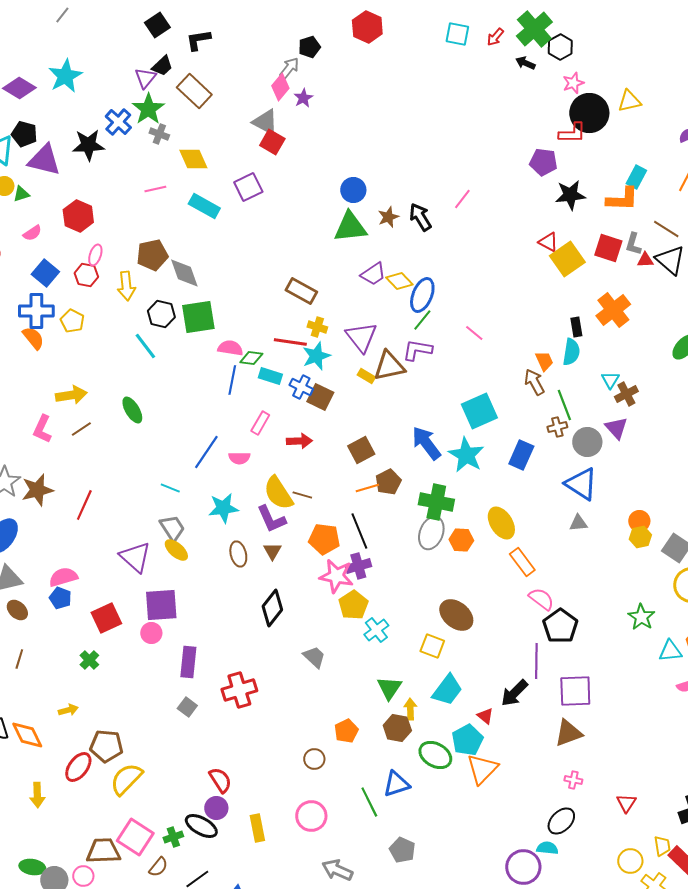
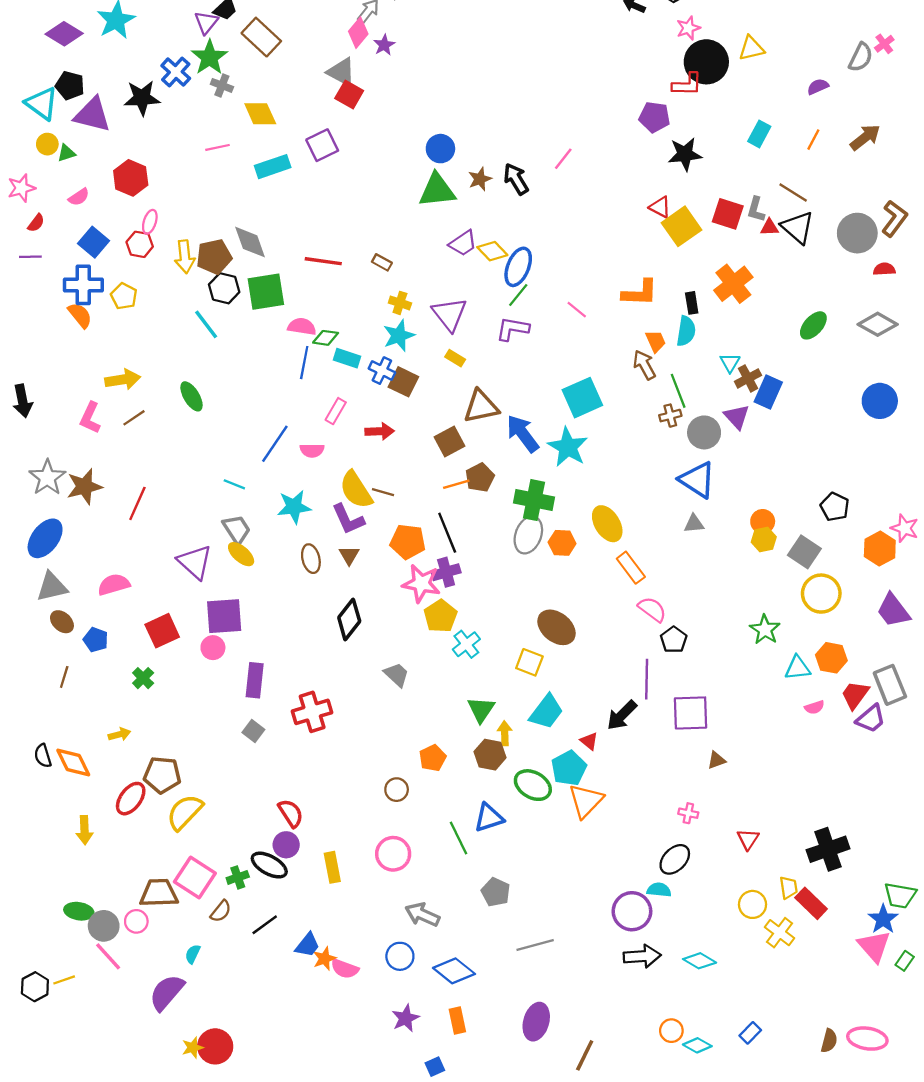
orange L-shape: (622, 199) -> (640, 293), moved
cyan rectangle: (204, 206) -> (273, 167), turned -48
brown pentagon: (152, 255) -> (214, 257), moved
brown rectangle: (301, 291) -> (382, 262), size x0.6
red line: (290, 342) -> (323, 261), moved
brown triangle: (389, 366) -> (481, 407), moved
blue rectangle: (521, 455) -> (768, 392), moved
blue pentagon: (60, 598) -> (96, 640), moved
black pentagon: (560, 626) -> (674, 640), size x0.7
brown triangle: (568, 733) -> (716, 760), moved, size x0.6

